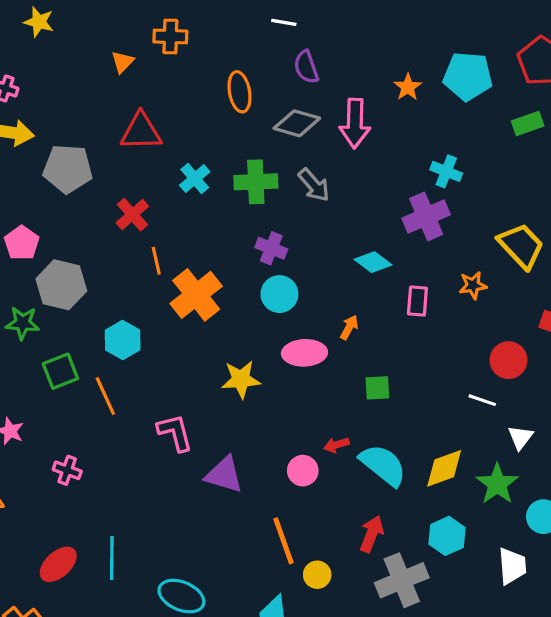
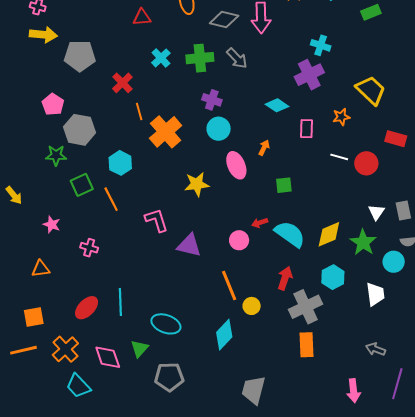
red triangle: (141, 132) -> (142, 17), moved, size x0.7
pink ellipse: (304, 353) -> (236, 165), turned 72
white line: (482, 400) -> (339, 157), moved

